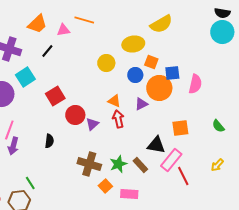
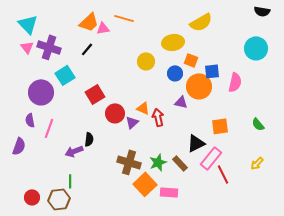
orange trapezoid: (37, 24) -> (89, 22), moved
cyan circle: (222, 32) -> (256, 48), moved
orange triangle: (114, 101) -> (143, 108), moved
purple triangle: (141, 104) -> (181, 102), turned 40
black triangle: (156, 145) -> (196, 143), turned -36
purple arrow: (13, 146) -> (74, 151), moved, turned 54
green line: (30, 183) -> (70, 181), turned 32
orange square: (105, 186) -> (145, 184), size x1.6

